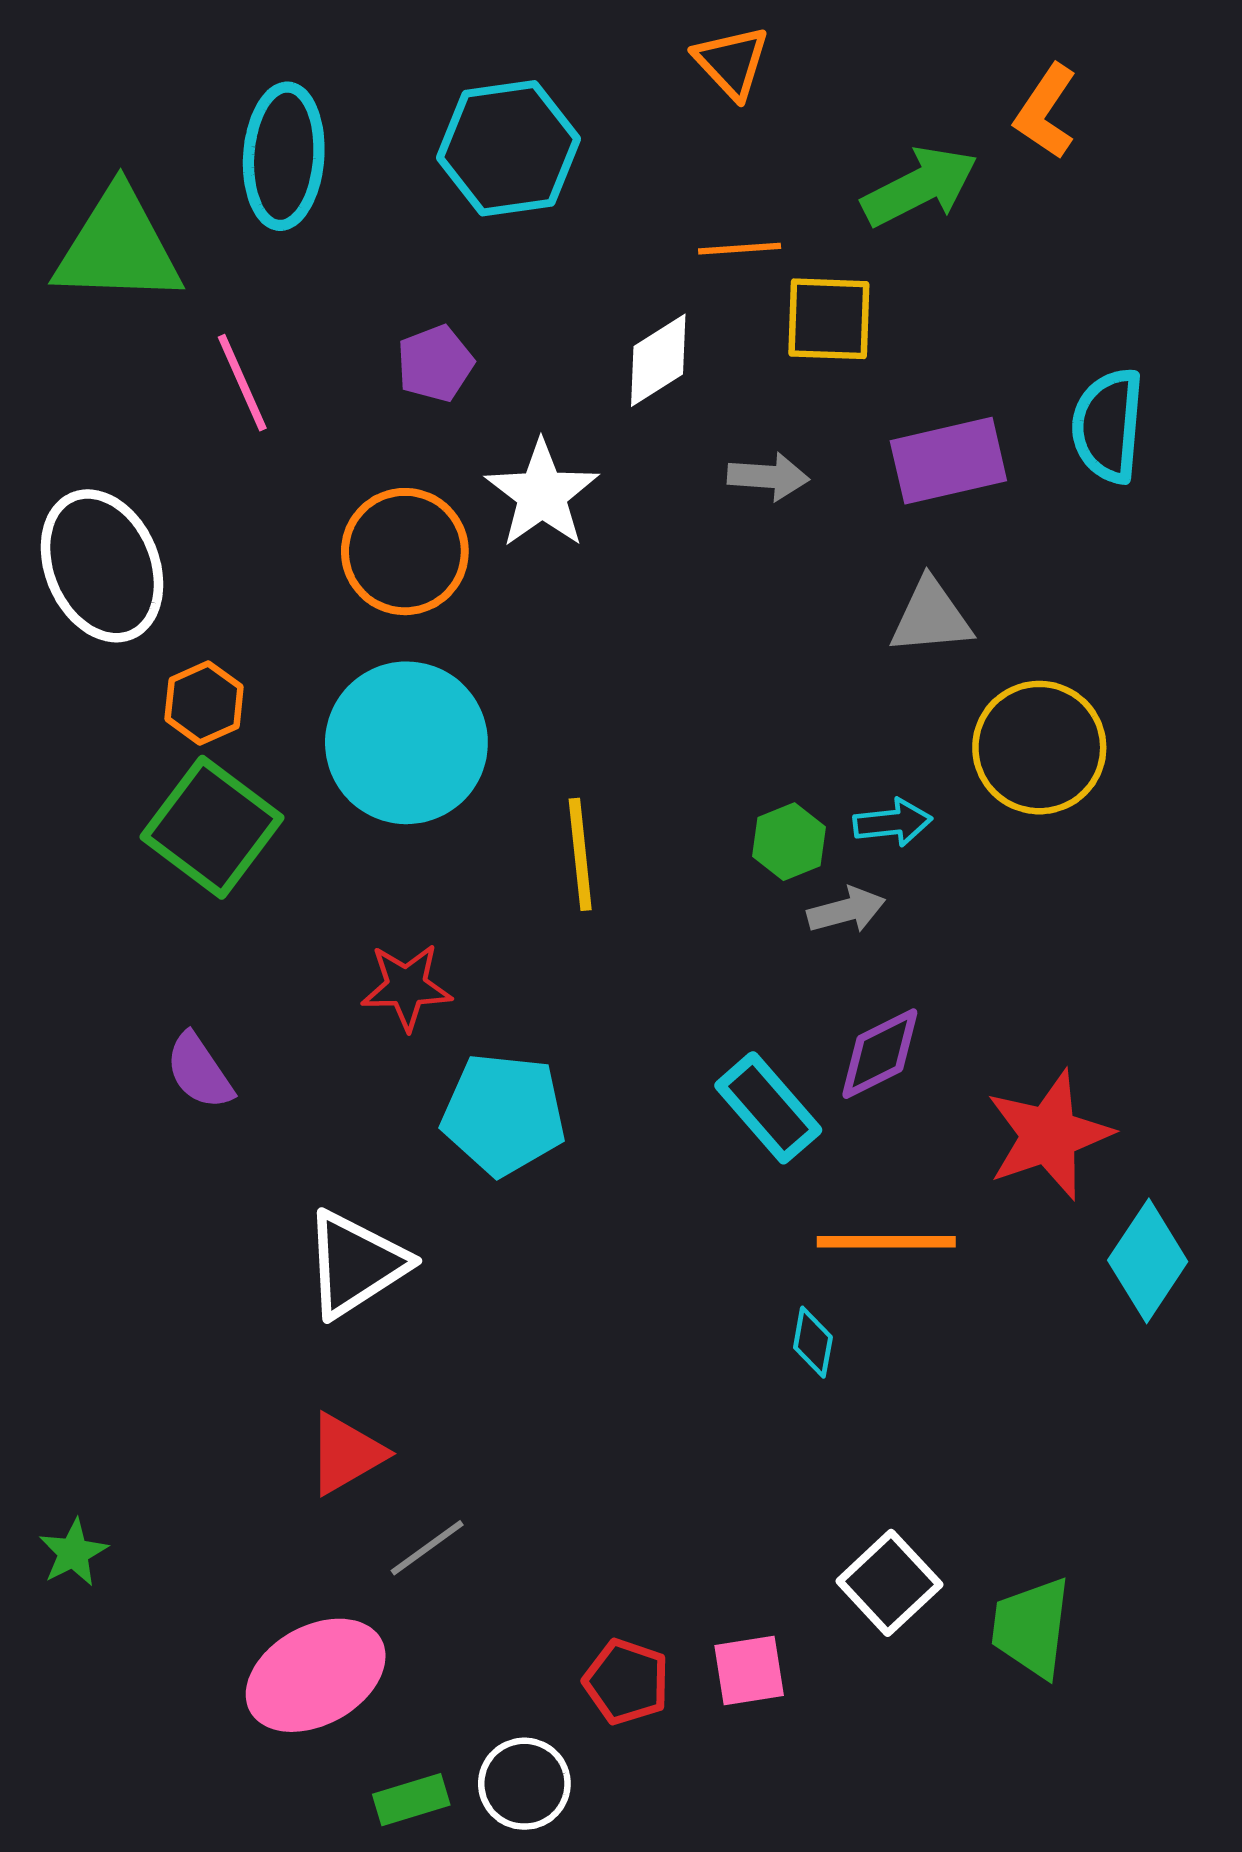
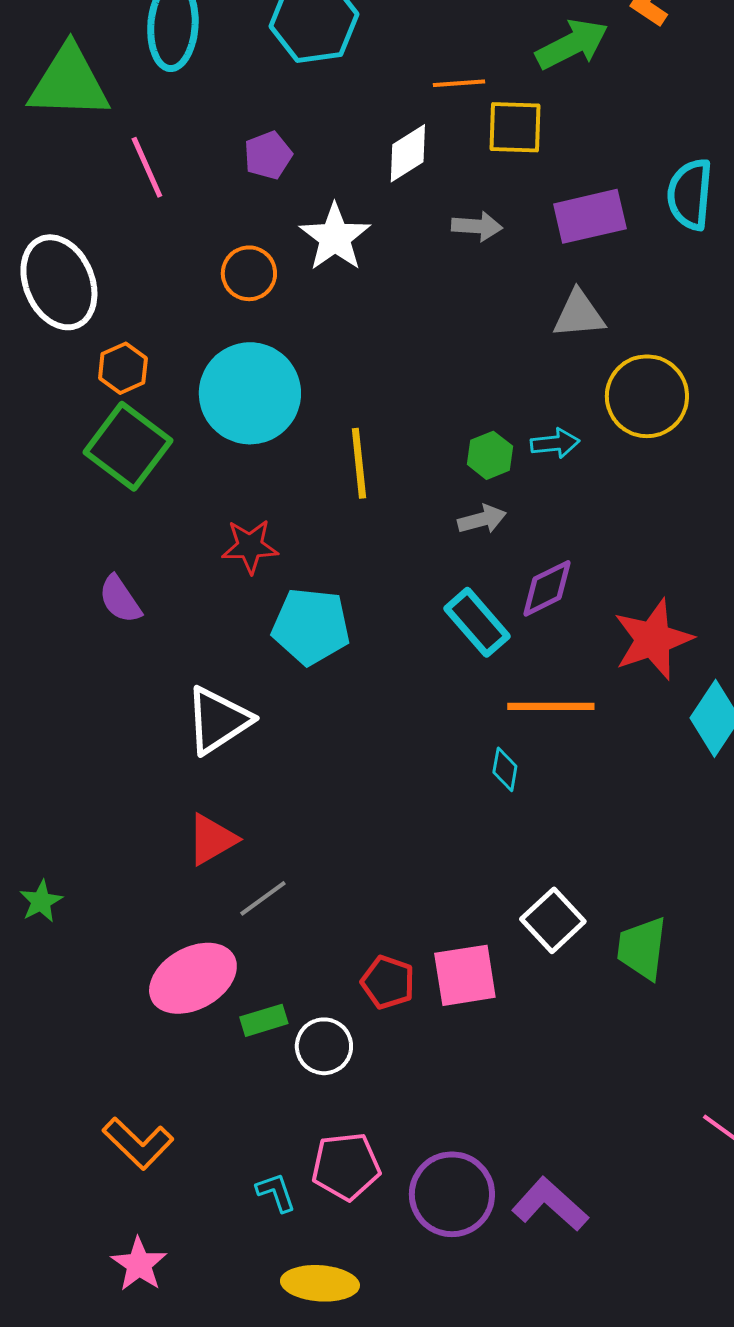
orange circle: (405, 552) -> (249, 273), size x0.7
gray arrow: (846, 910) -> (482, 519), moved
pink square: (749, 1671) -> (465, 975), size x1.4
green rectangle: (411, 1800) -> (264, 1020), moved

